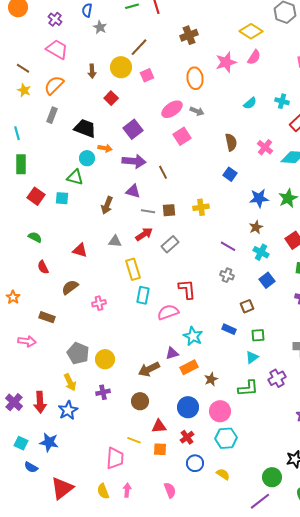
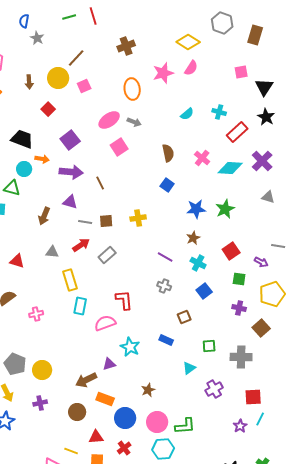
green square: (258, 335) -> (209, 346), moved
orange rectangle: (189, 367) -> (105, 399), moved, turned 48
green L-shape: (248, 388) -> (185, 426), moved

